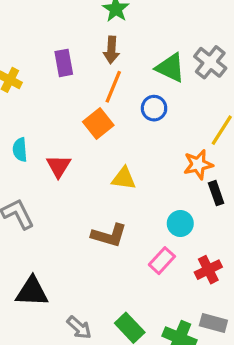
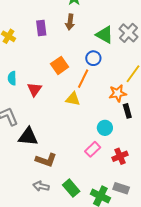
orange line: (113, 87) -> (83, 79), moved
brown L-shape: (109, 235) -> (46, 160), moved
black triangle: (32, 292) -> (28, 137), moved
gray arrow: (79, 328) -> (41, 186), turned 147

